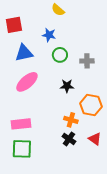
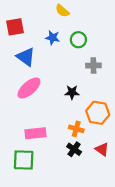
blue triangle: (24, 53) -> (26, 57), turned 48
green circle: (60, 55) -> (78, 40), moved
pink rectangle: (21, 124) -> (35, 133), moved

